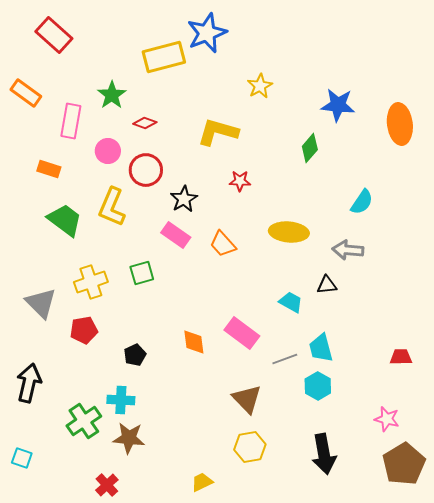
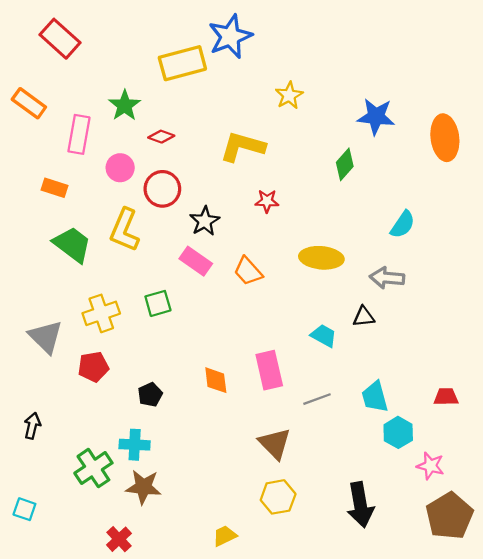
pink rectangle: (242, 333) -> (269, 370), turned 40
cyan trapezoid: (321, 348) -> (375, 397), moved
black arrow: (29, 383) -> (32, 426), size x0.6
cyan hexagon: (318, 386) -> (398, 432), moved

